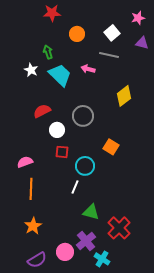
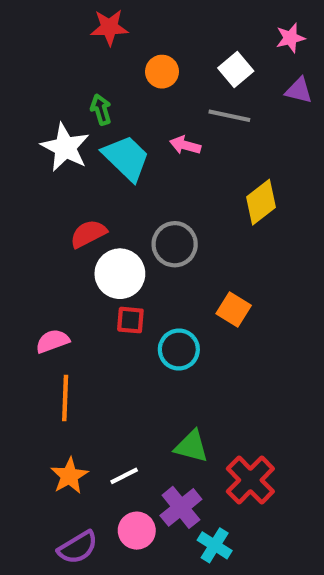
white star: (31, 70) -> (65, 147), size x1.6
white circle: (57, 130) -> (120, 274), size x1.5
white line: (75, 187) -> (124, 476), moved, turned 40

